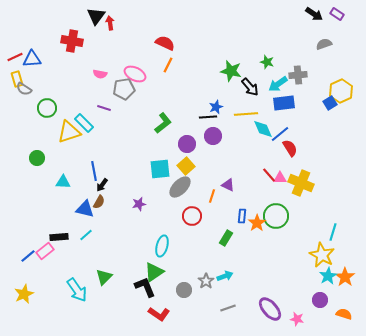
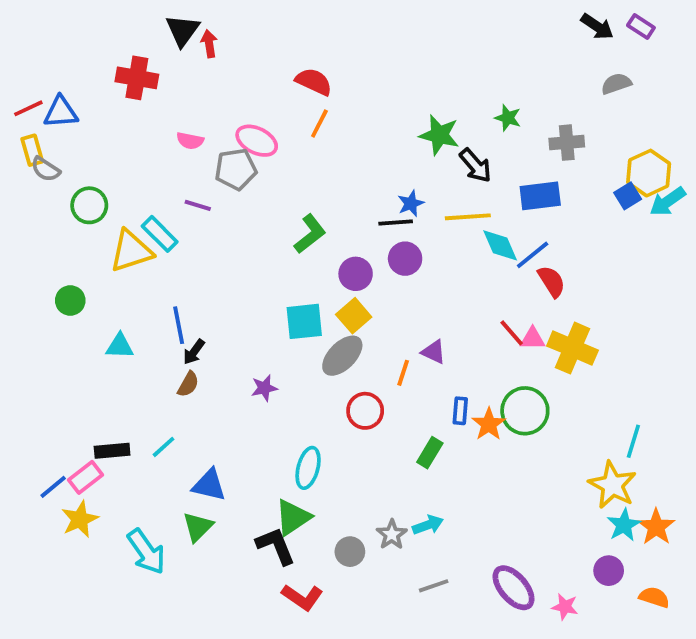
cyan arrow: (278, 84) -> (668, 202), moved
blue triangle: (85, 209) -> (209, 485), moved
yellow star: (24, 294) -> (80, 519), moved

